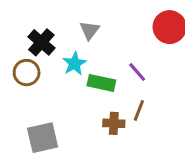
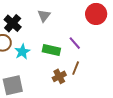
cyan star: (74, 64) -> (22, 52), moved
brown cross: (114, 123) -> (59, 76), turned -32

